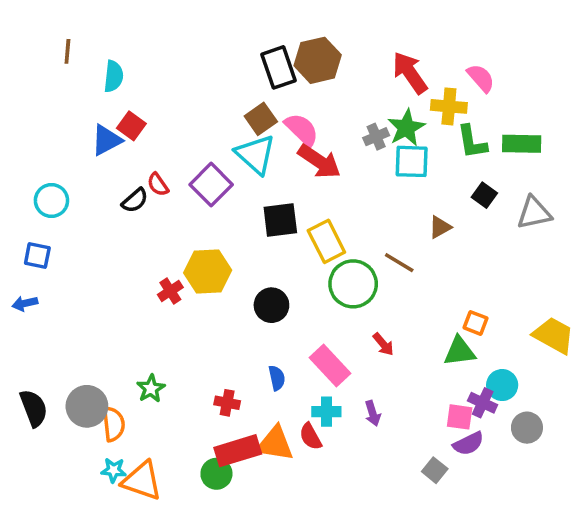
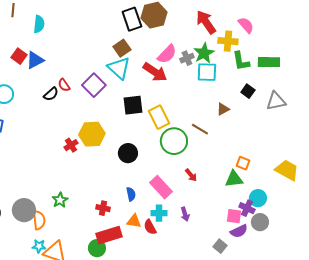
red square: (131, 126) -> (19, 56), moved
pink semicircle: (302, 130) -> (167, 54), moved, turned 90
gray circle: (527, 428) -> (260, 222), moved
orange triangle: (275, 444) -> (134, 221), moved, size x0.7

